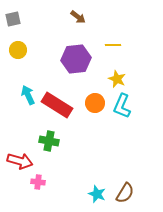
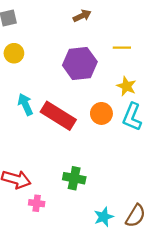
brown arrow: (78, 17) -> (82, 16), turned -63
green cross: (49, 141) -> (74, 178), moved
cyan star: (97, 194) -> (104, 217), turned 30

